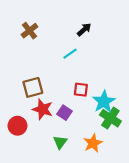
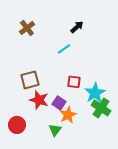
red circle: (17, 126) -> (17, 125), moved
orange star: (93, 143) -> (68, 115), moved

